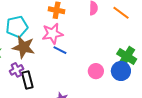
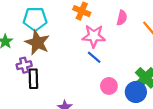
pink star: (53, 34) -> (94, 36), moved
blue line: (60, 50) -> (94, 57), moved

